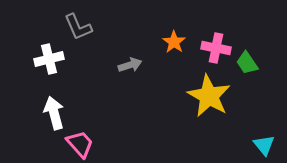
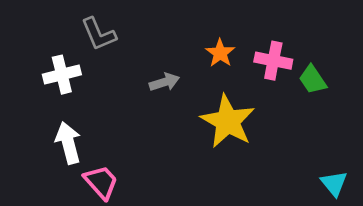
yellow star: (209, 96) -> (228, 121), moved

